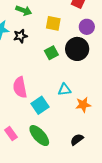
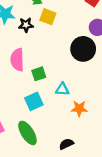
yellow square: (53, 23) -> (48, 17), moved
green square: (51, 53) -> (39, 74), moved
pink semicircle: (20, 87) -> (17, 60), moved

